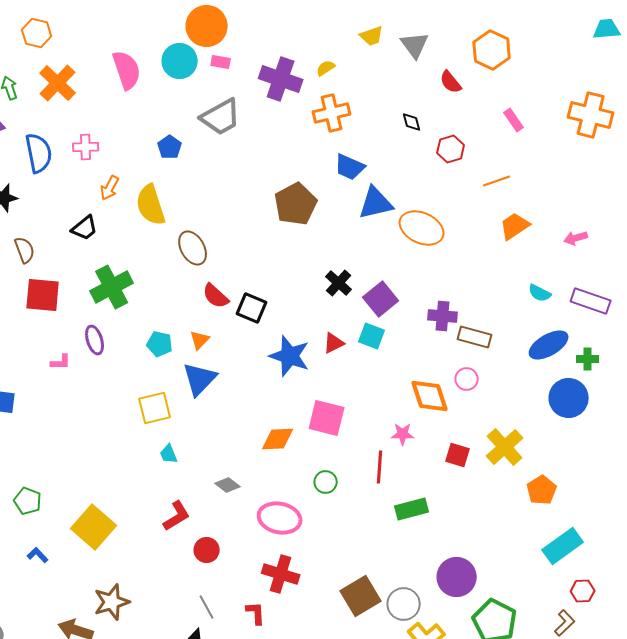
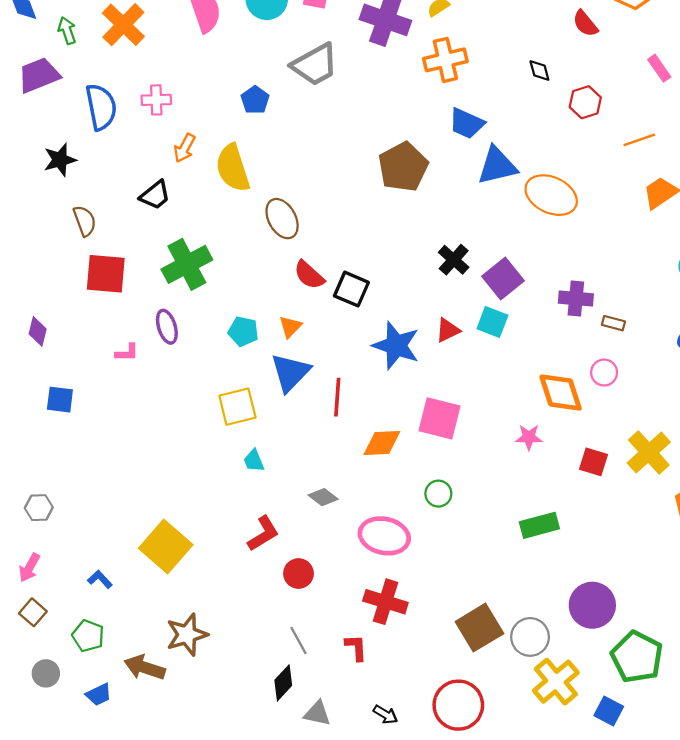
brown rectangle: (475, 337) -> (613, 323), size x0.6
red line: (380, 467) -> (337, 397), moved
green pentagon: (28, 501) -> (88, 636), moved

